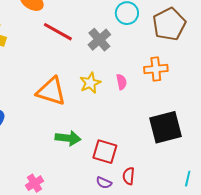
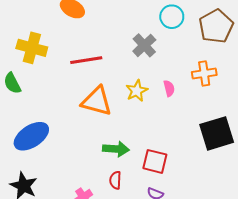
red line: (58, 32) -> (86, 60), moved, turned -36
red semicircle: (129, 176) -> (115, 180), moved

